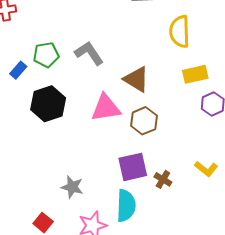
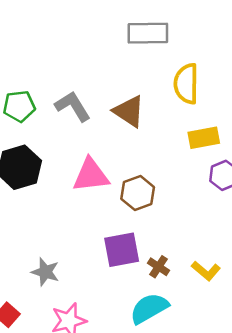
brown triangle: (136, 79) -> (129, 111), moved
yellow L-shape: (206, 169) -> (206, 271), moved
cyan semicircle: (126, 206) -> (149, 308), moved, turned -124

